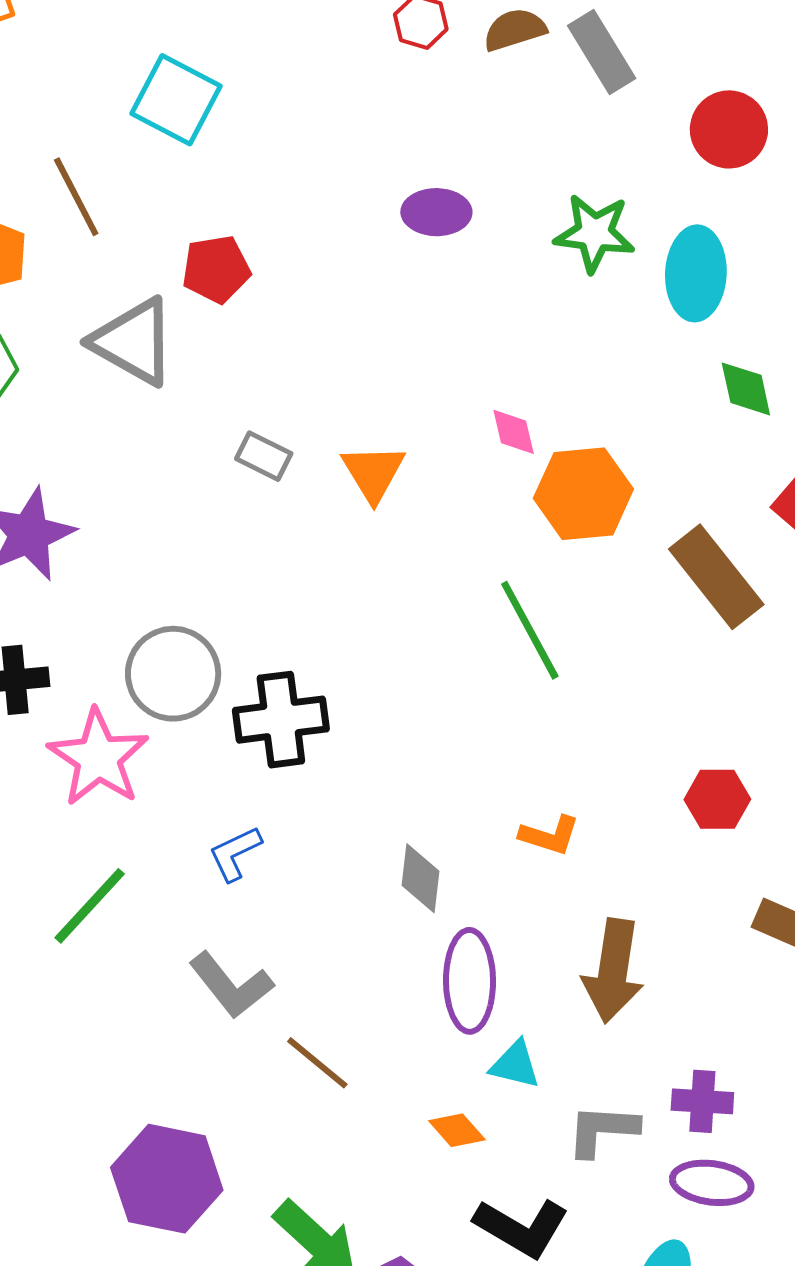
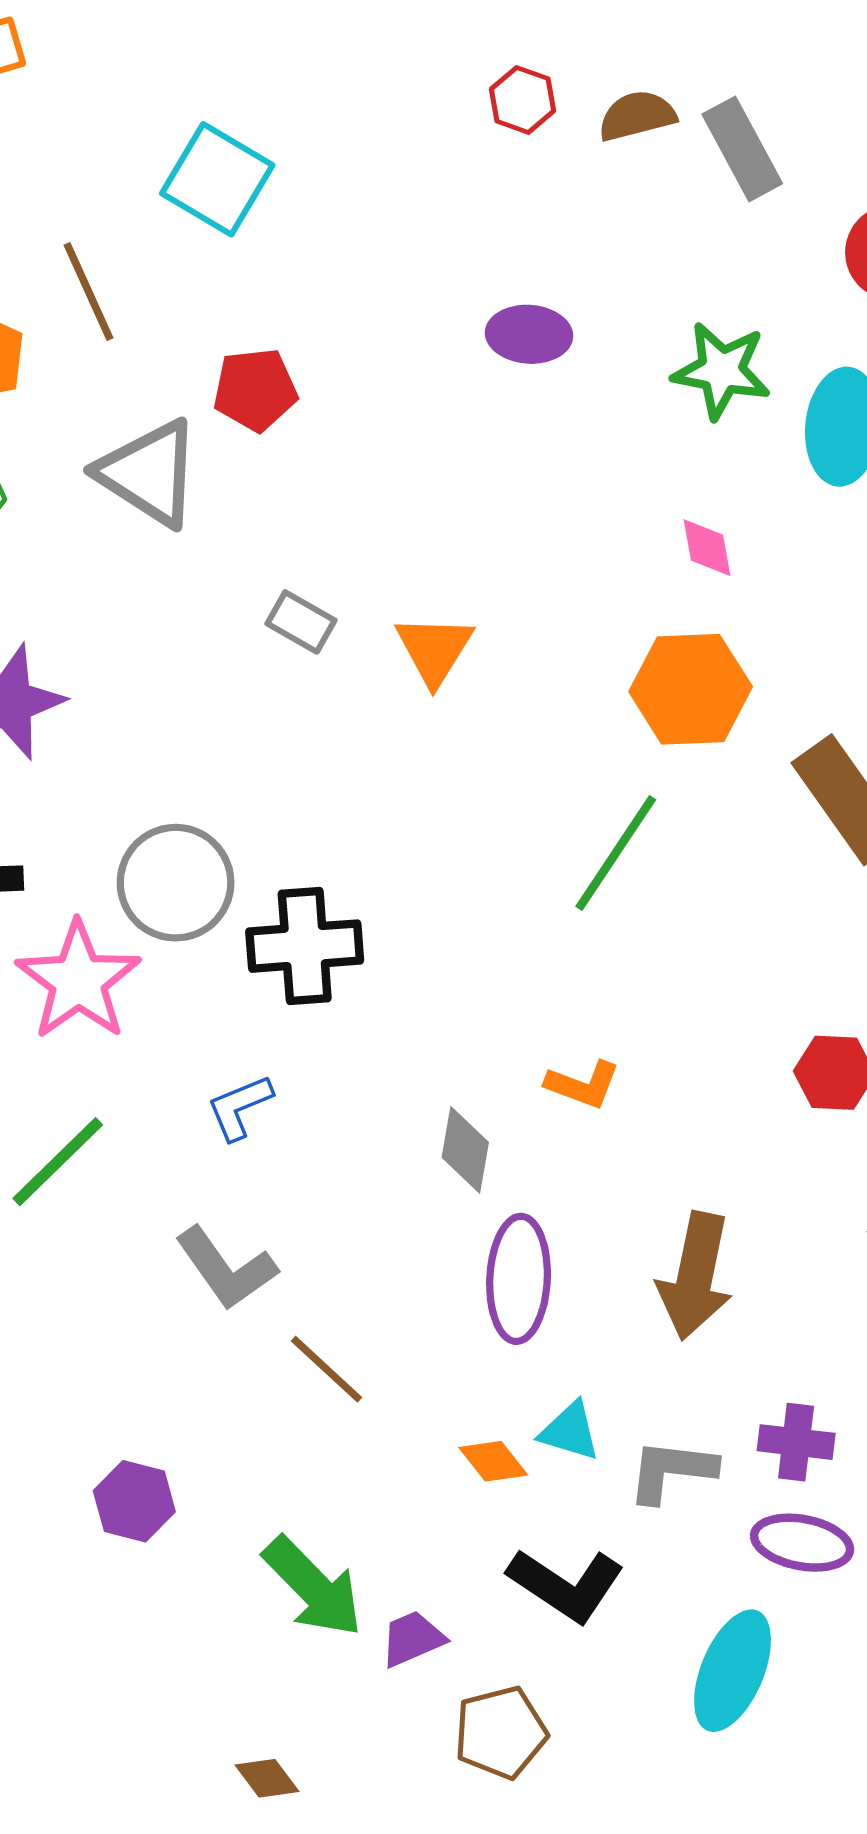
pink diamond: (514, 432) -> (707, 548), moved
green line: (530, 630) -> (616, 853), turned 59
orange L-shape: (550, 835) -> (583, 1085), moved
cyan triangle: (515, 1065) -> (570, 1431), moved
purple hexagon: (167, 1179) -> (134, 1501), size x0.6

